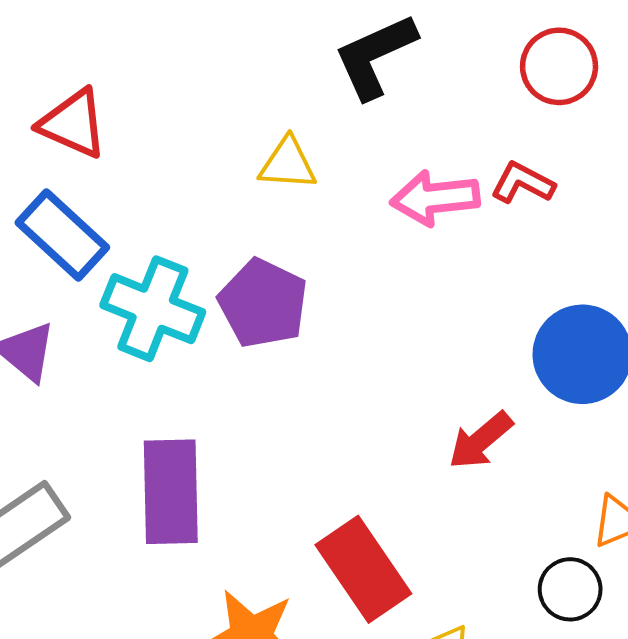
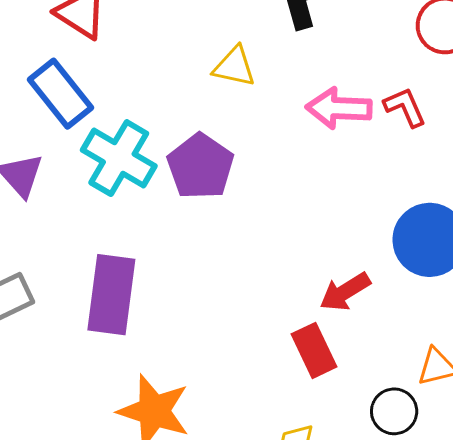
red L-shape: (523, 183) -> (405, 107), turned 30
red rectangle: (363, 569) -> (314, 350), moved, size x0.7

